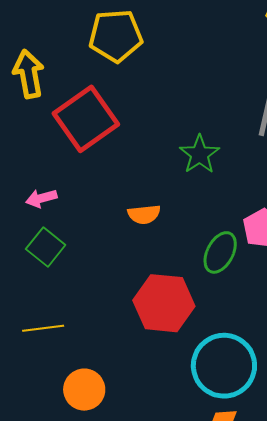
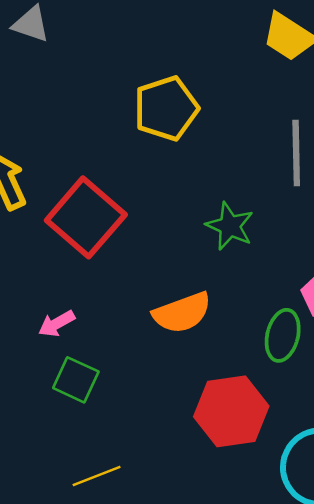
yellow pentagon: (116, 36) -> (166, 108), moved
orange semicircle: (144, 214) -> (182, 313), size x1.5

